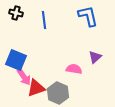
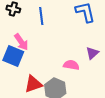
pink arrow: (24, 77) -> (21, 42), moved

